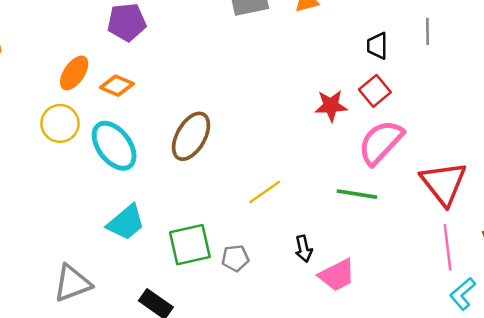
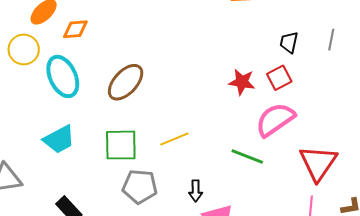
orange diamond: (117, 86) -> (75, 29), turned -40
green square: (190, 245) -> (121, 145), moved
gray pentagon: (235, 258) -> (140, 187), size x1.6

